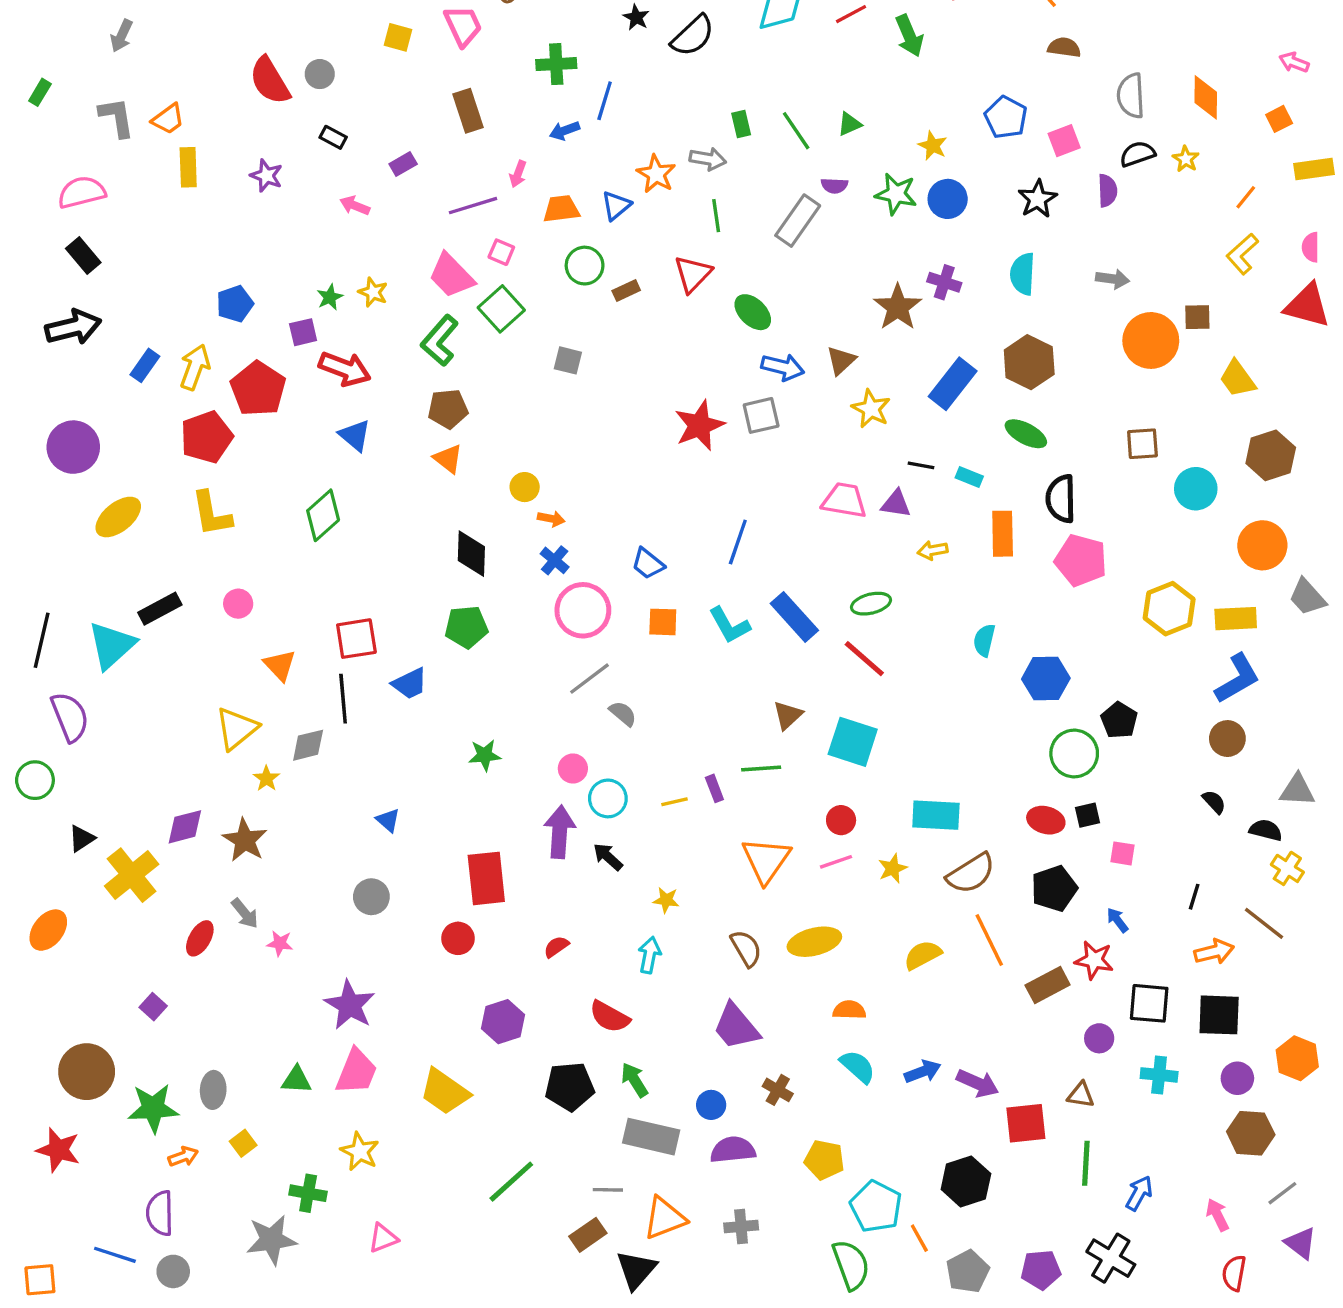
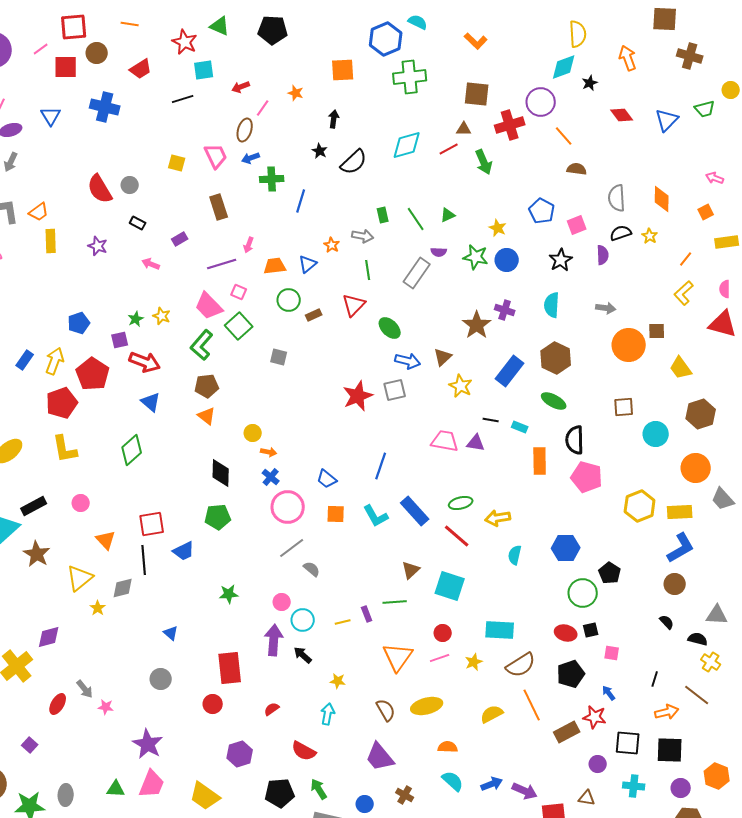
blue arrow: (565, 131) -> (251, 158), moved
orange star: (656, 174) -> (332, 245), size x0.7
yellow arrow: (933, 550) -> (498, 518), moved, size x1.4
cyan semicircle: (984, 640) -> (515, 555), moved
brown star: (245, 840) -> (37, 554), moved

